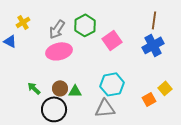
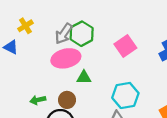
green hexagon: (85, 25) -> (82, 34), moved
green arrow: (34, 88) -> (38, 100), turned -56
green triangle: (75, 91) -> (84, 77), moved

